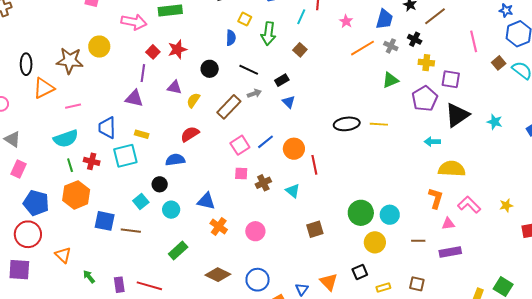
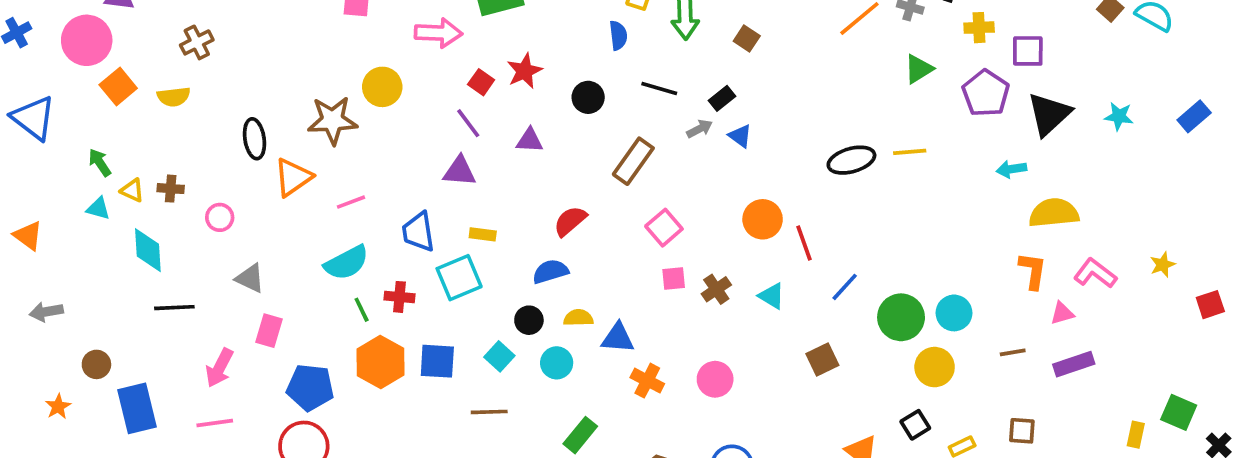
purple line: (143, 73) -> (468, 123), turned -36
gray arrow: (254, 93) -> (700, 129), moved
yellow semicircle: (193, 100) -> (578, 318), moved, turned 63
blue line: (265, 142) -> (845, 287), moved
blue square: (105, 221) -> (437, 361), moved

